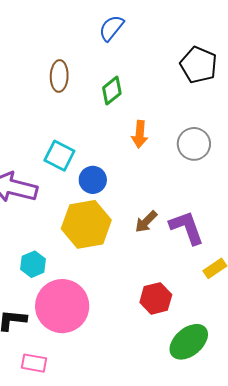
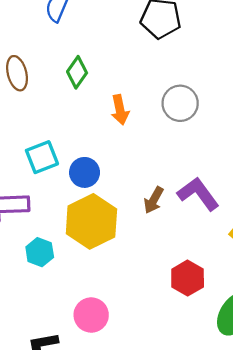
cyan square: (59, 156) -> (42, 157), turned -32
cyan hexagon: (33, 264) -> (40, 252), moved
pink circle: (62, 306) -> (91, 315), size x0.6

